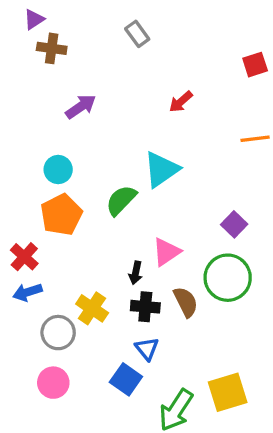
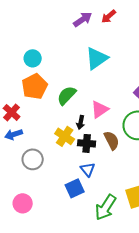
purple arrow: (81, 107) -> (83, 19), moved
green semicircle: (121, 200) -> (67, 95), moved
yellow cross: (92, 308) -> (65, 136), moved
blue square: (126, 379) -> (75, 188), turned 30
pink circle: (53, 383) -> (23, 203), moved

